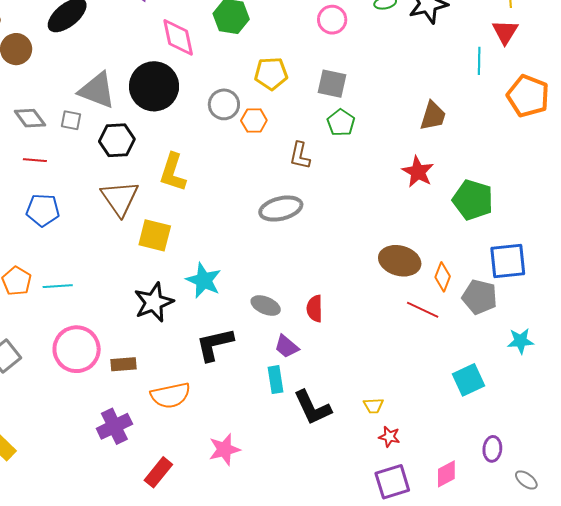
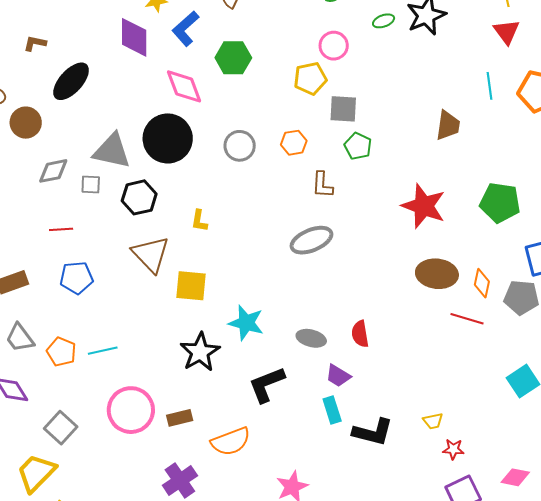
cyan line: (479, 61) -> (489, 86), moved
yellow pentagon: (271, 74) -> (310, 78), moved
gray diamond: (30, 118) -> (53, 171), moved, turned -56
orange hexagon: (254, 120) -> (294, 143), moved
yellow L-shape: (173, 172) -> (199, 221), size x0.6
red star: (418, 172) -> (424, 206), moved, size x1.4
black L-shape: (312, 408) -> (373, 432), turned -42
pink diamond: (446, 474) -> (515, 477), turned 48

